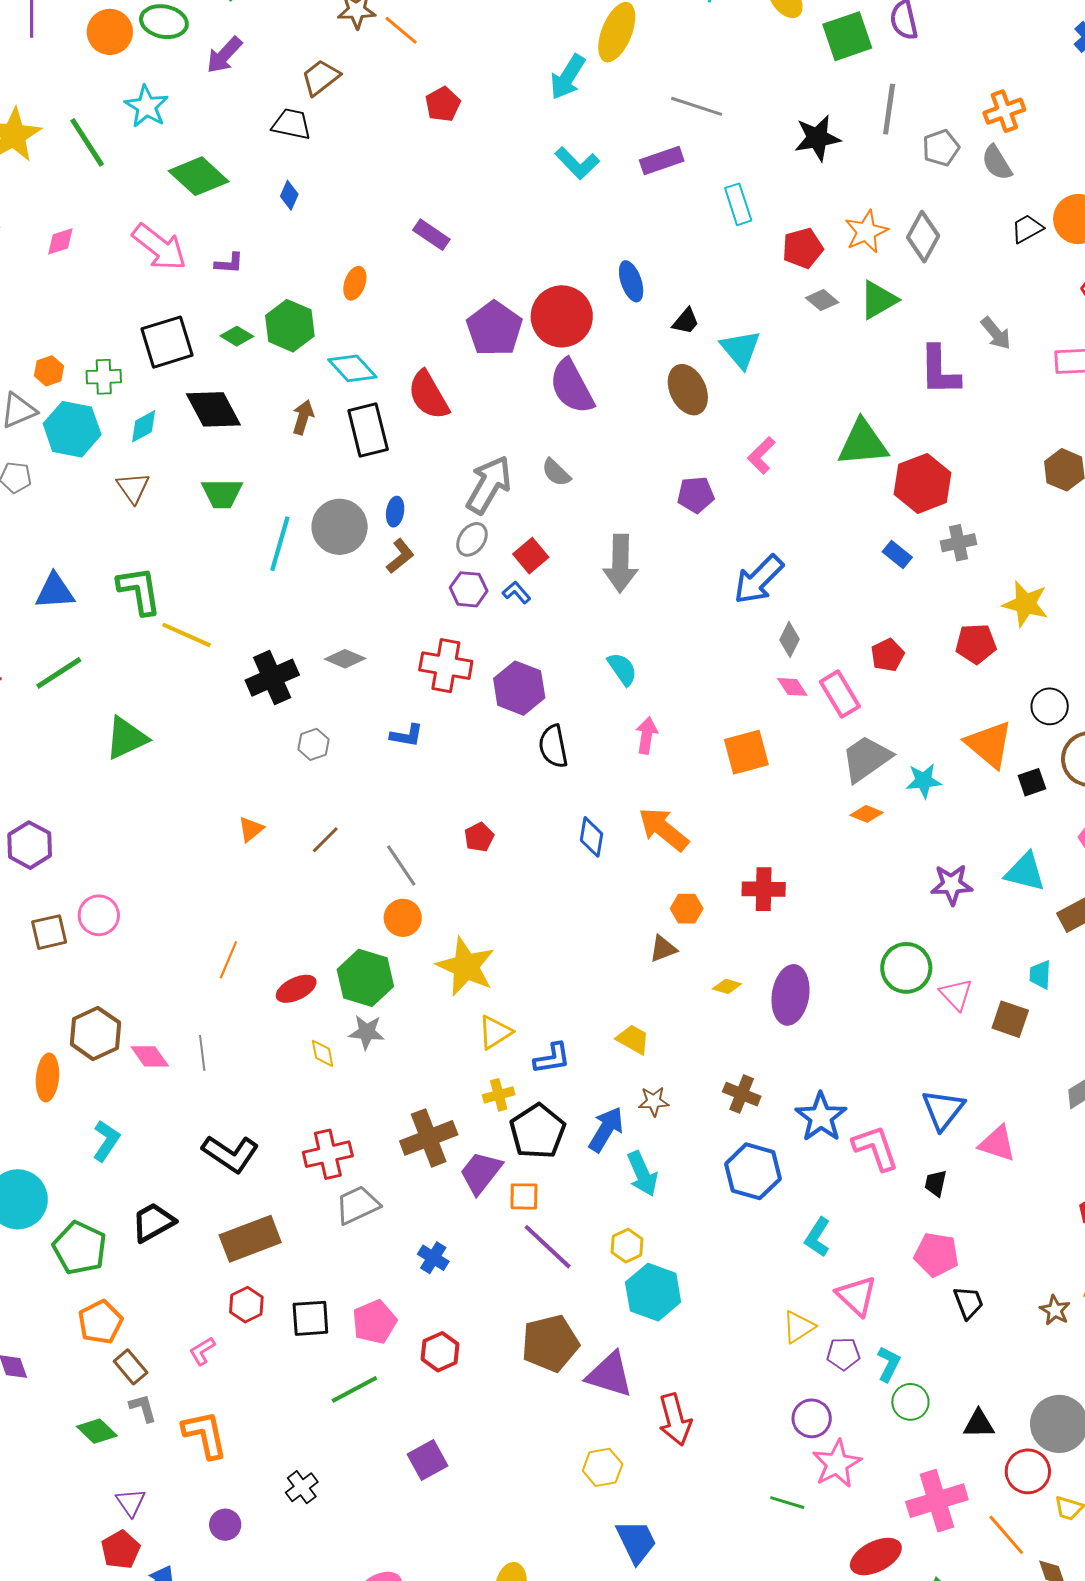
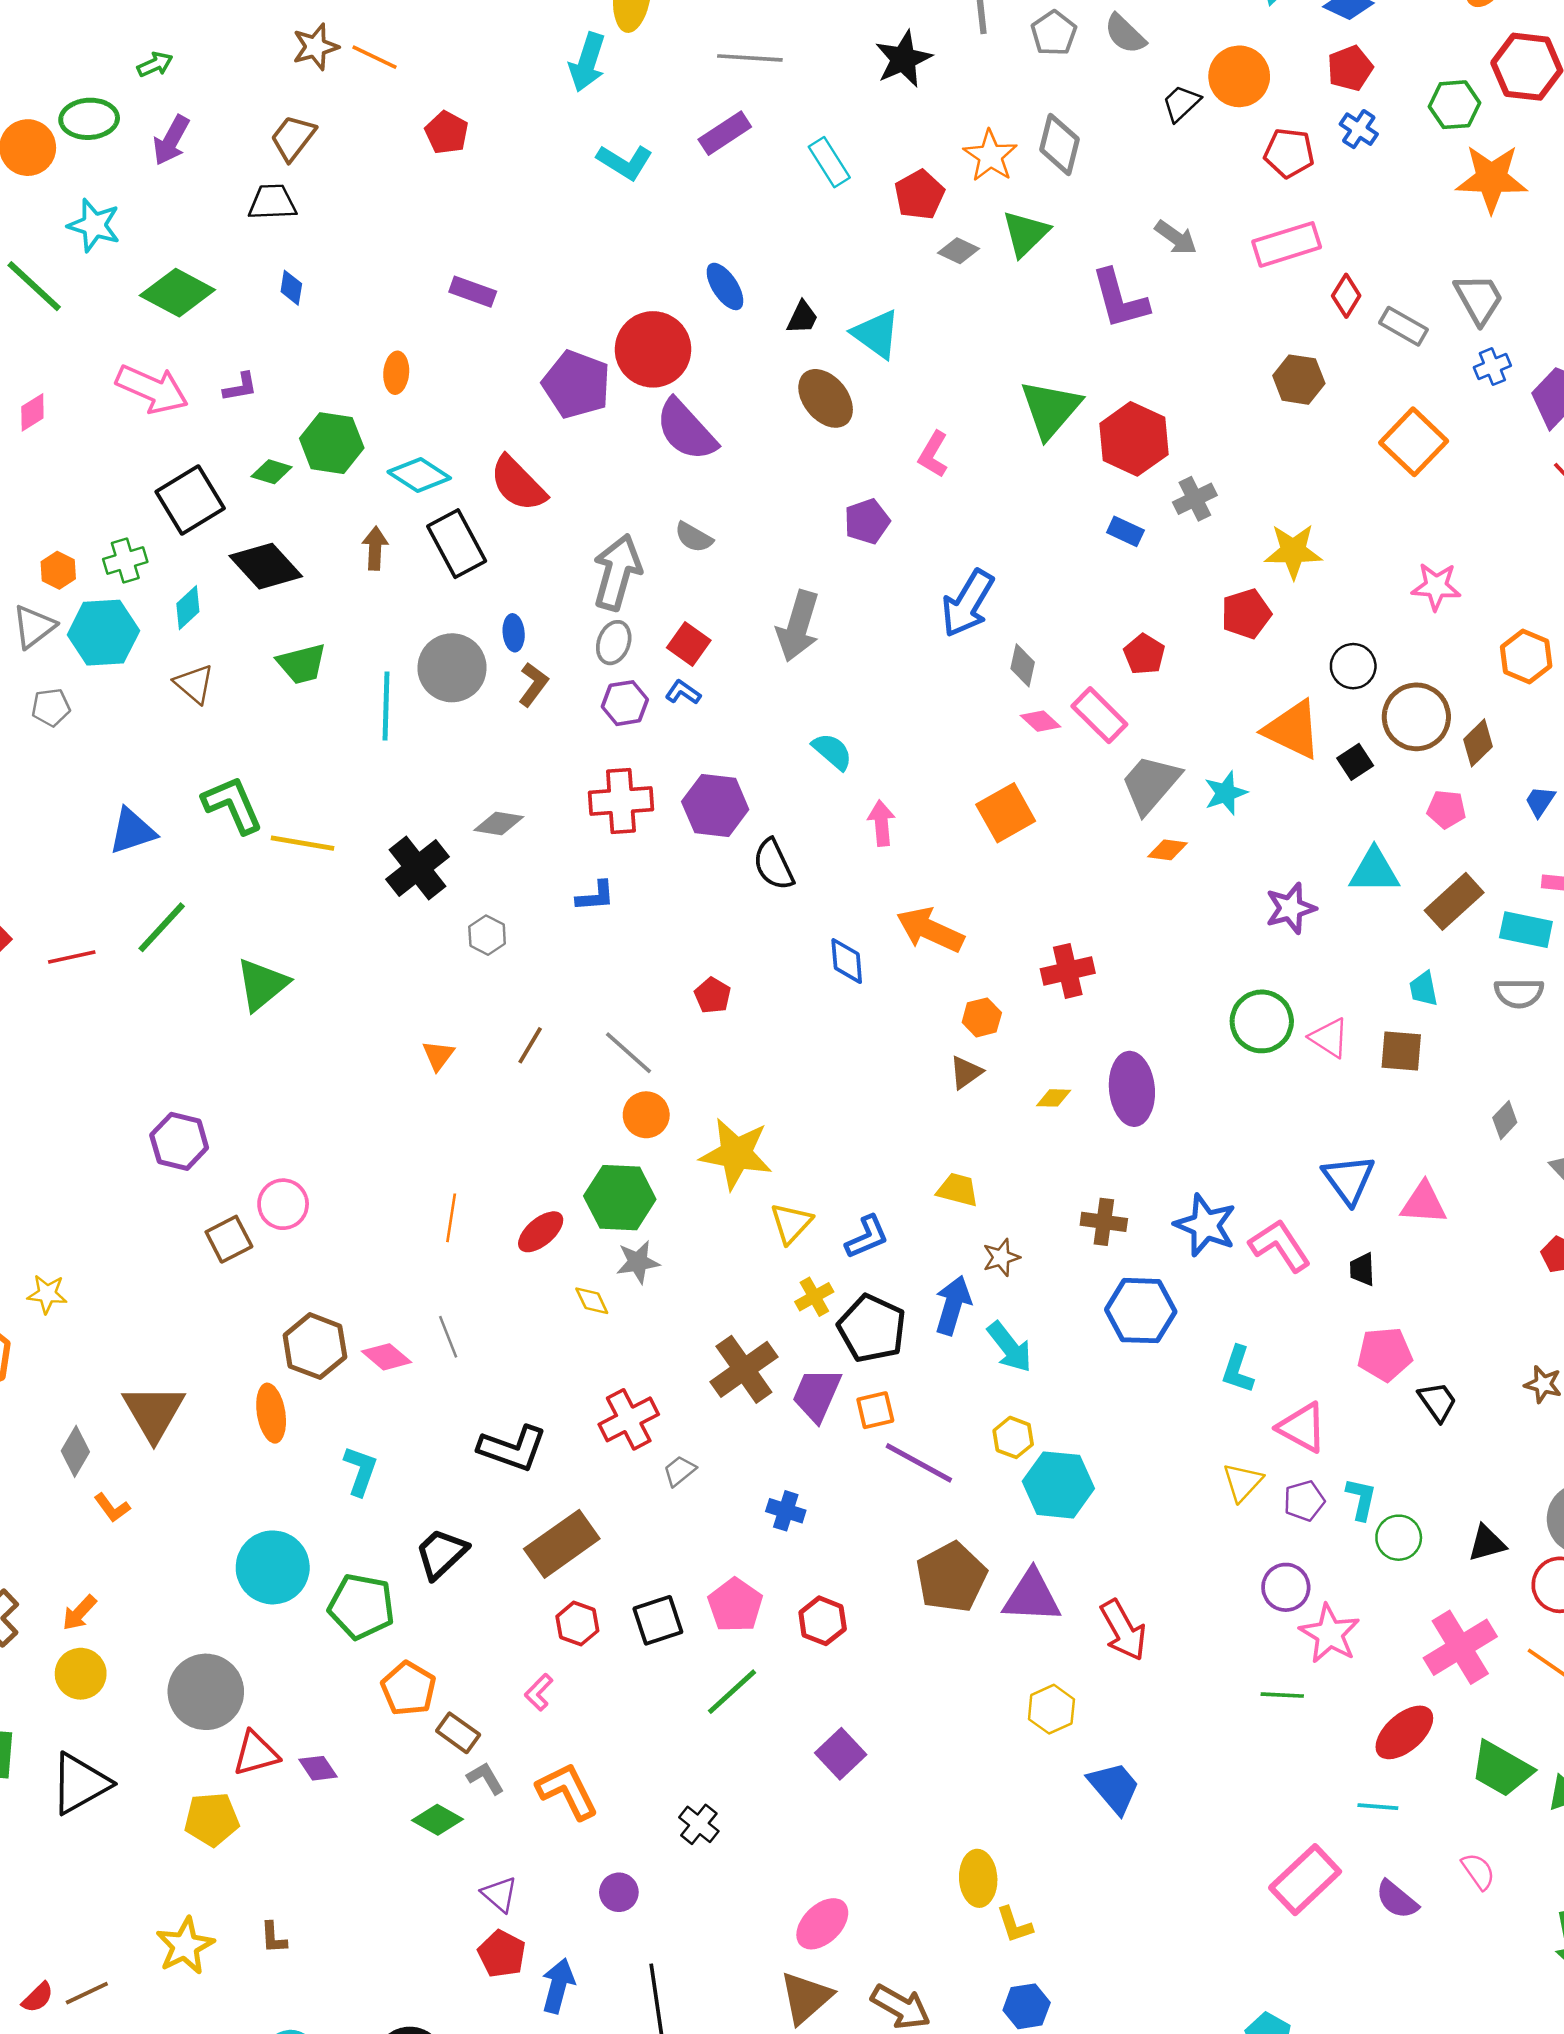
green triangle: (863, 443) -> (1050, 409), turned -30
gray arrow: (620, 563) -> (798, 626), turned 30
gray trapezoid: (358, 1205) -> (680, 1471), size x0.6

